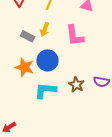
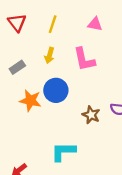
gray rectangle: (28, 36) -> (17, 67), moved, turned -56
cyan L-shape: (45, 90) -> (63, 152), moved

